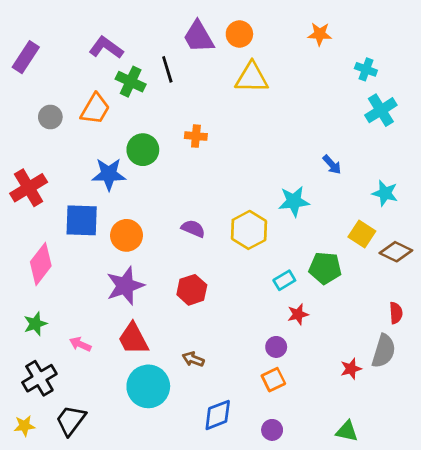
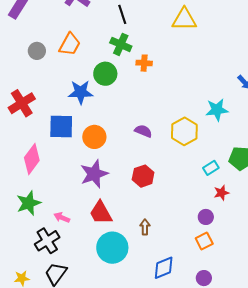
green cross: (131, 82) -> (121, 44), moved
green star: (35, 324) -> (29, 203), size x1.4
brown arrow: (193, 359) -> (145, 227), turned 70
black cross: (39, 378) -> (47, 241), moved

